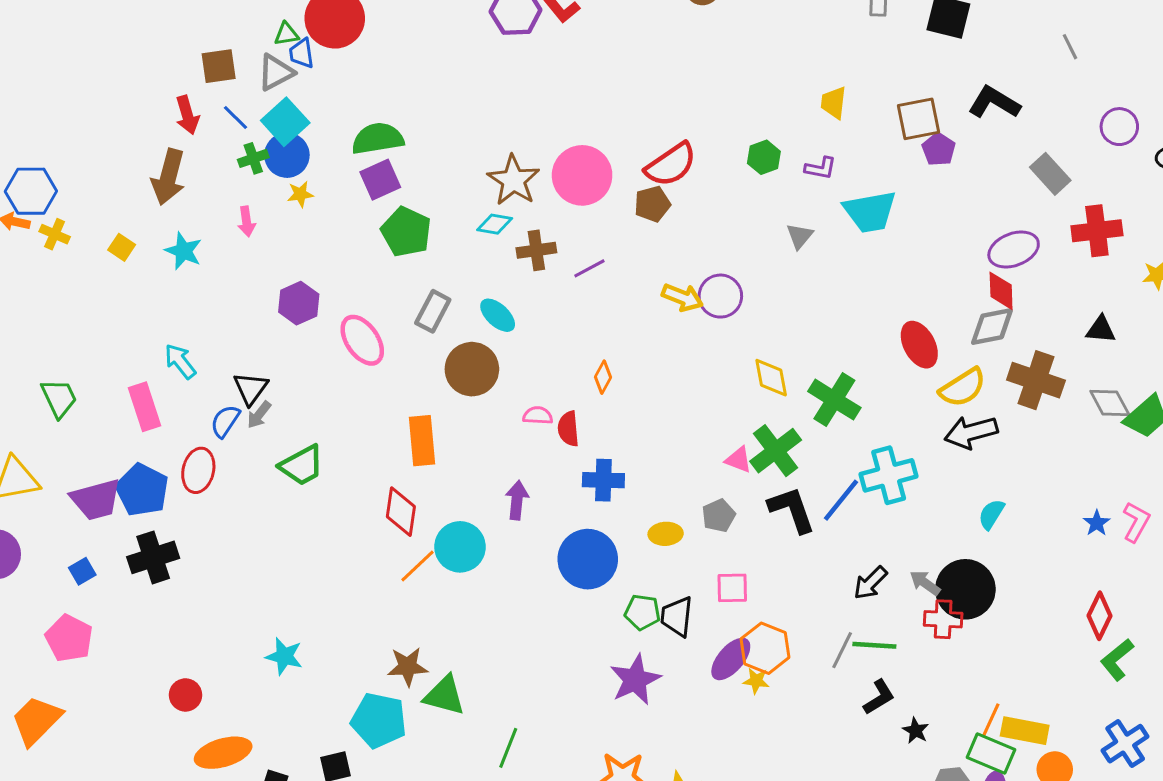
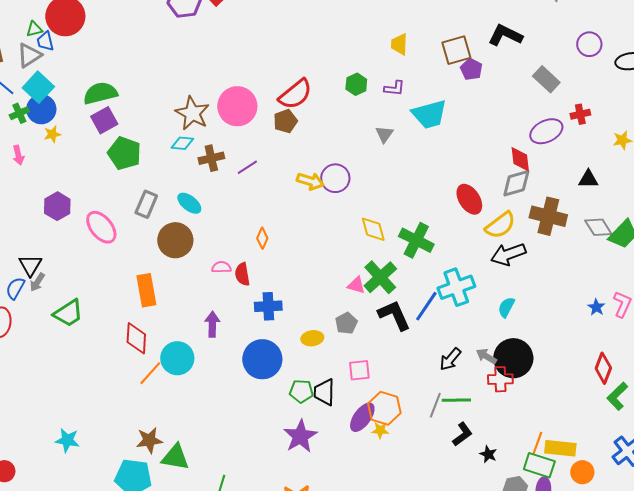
red cross: (1097, 231) -> (580, 114), size x0.6
purple ellipse: (1014, 250) -> (546, 131), moved
cyan semicircle: (991, 514) -> (506, 307), moved

